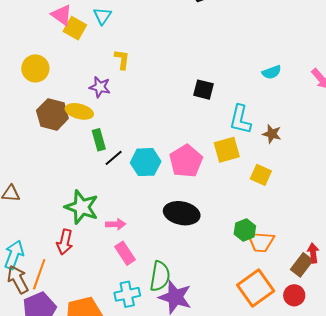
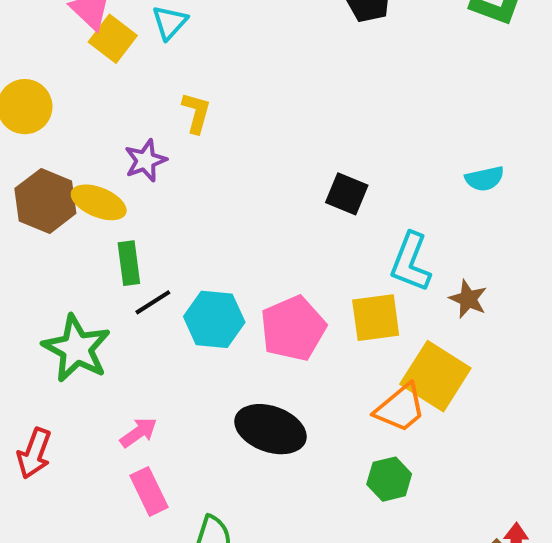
purple star: (100, 87) -> (146, 161), turned 30
yellow square: (261, 175) -> (435, 376), size x1.6
green star: (82, 207) -> (77, 348), moved
pink arrow: (116, 224) -> (139, 432), turned -42
orange trapezoid: (261, 242) -> (400, 408), moved, turned -52

